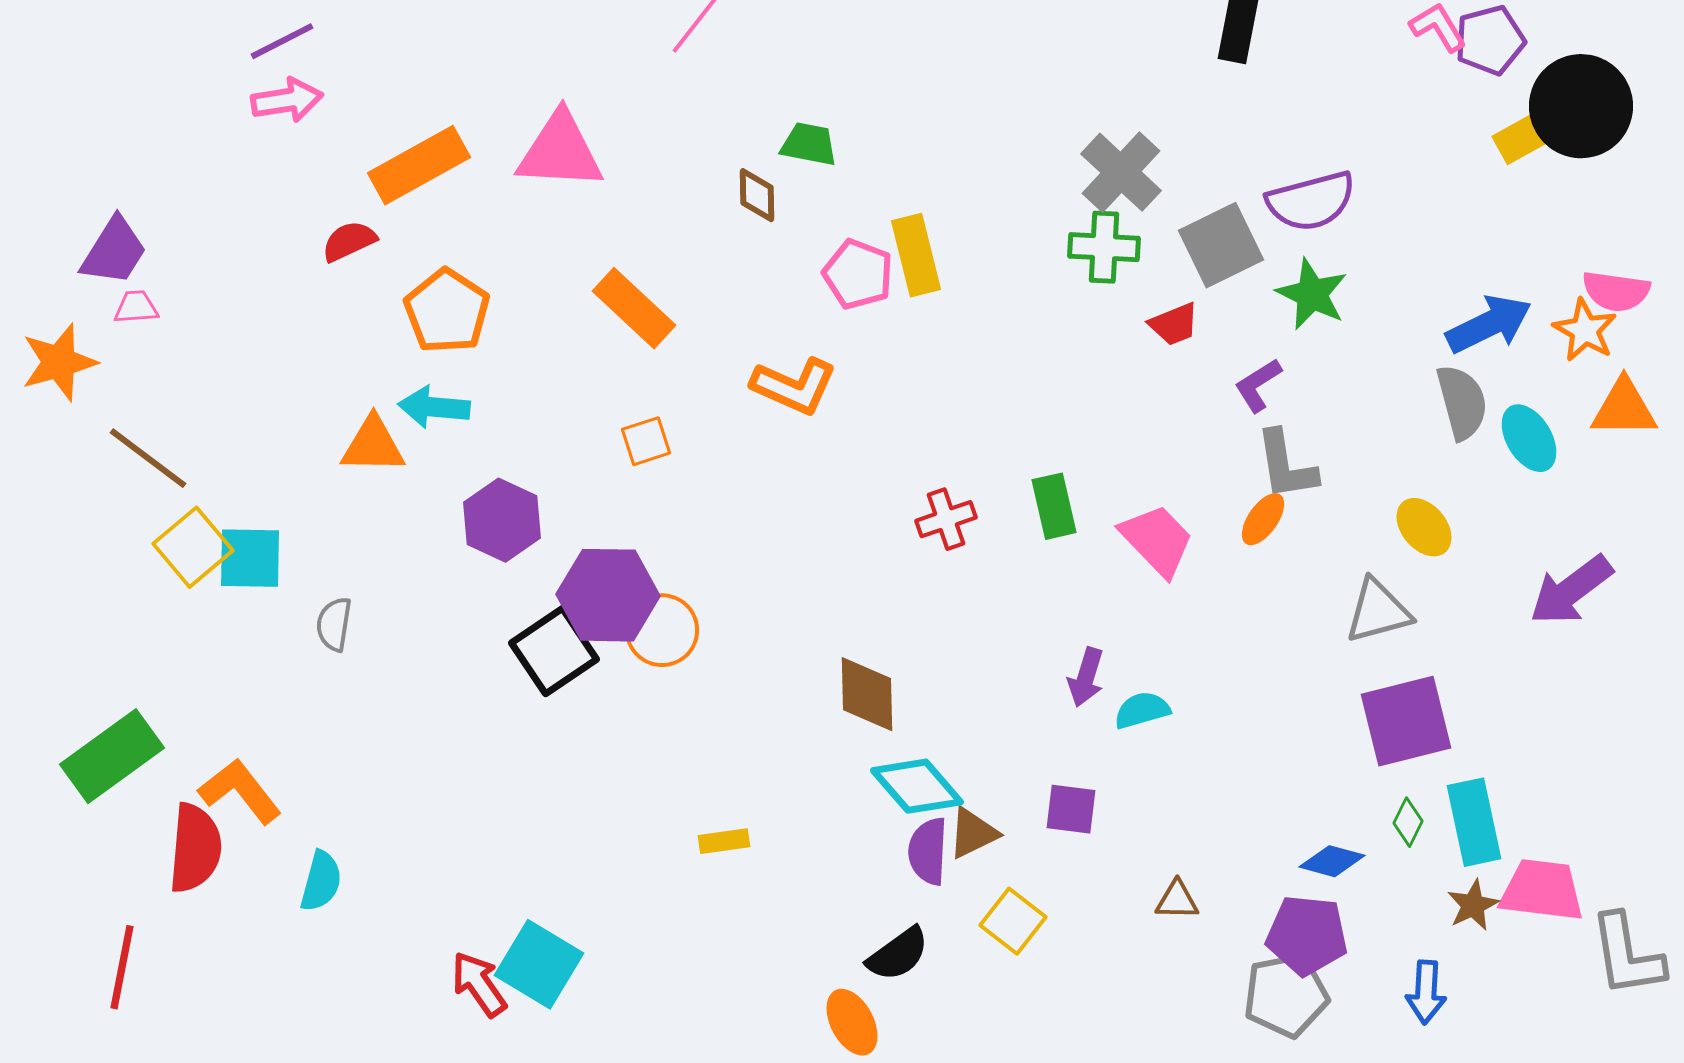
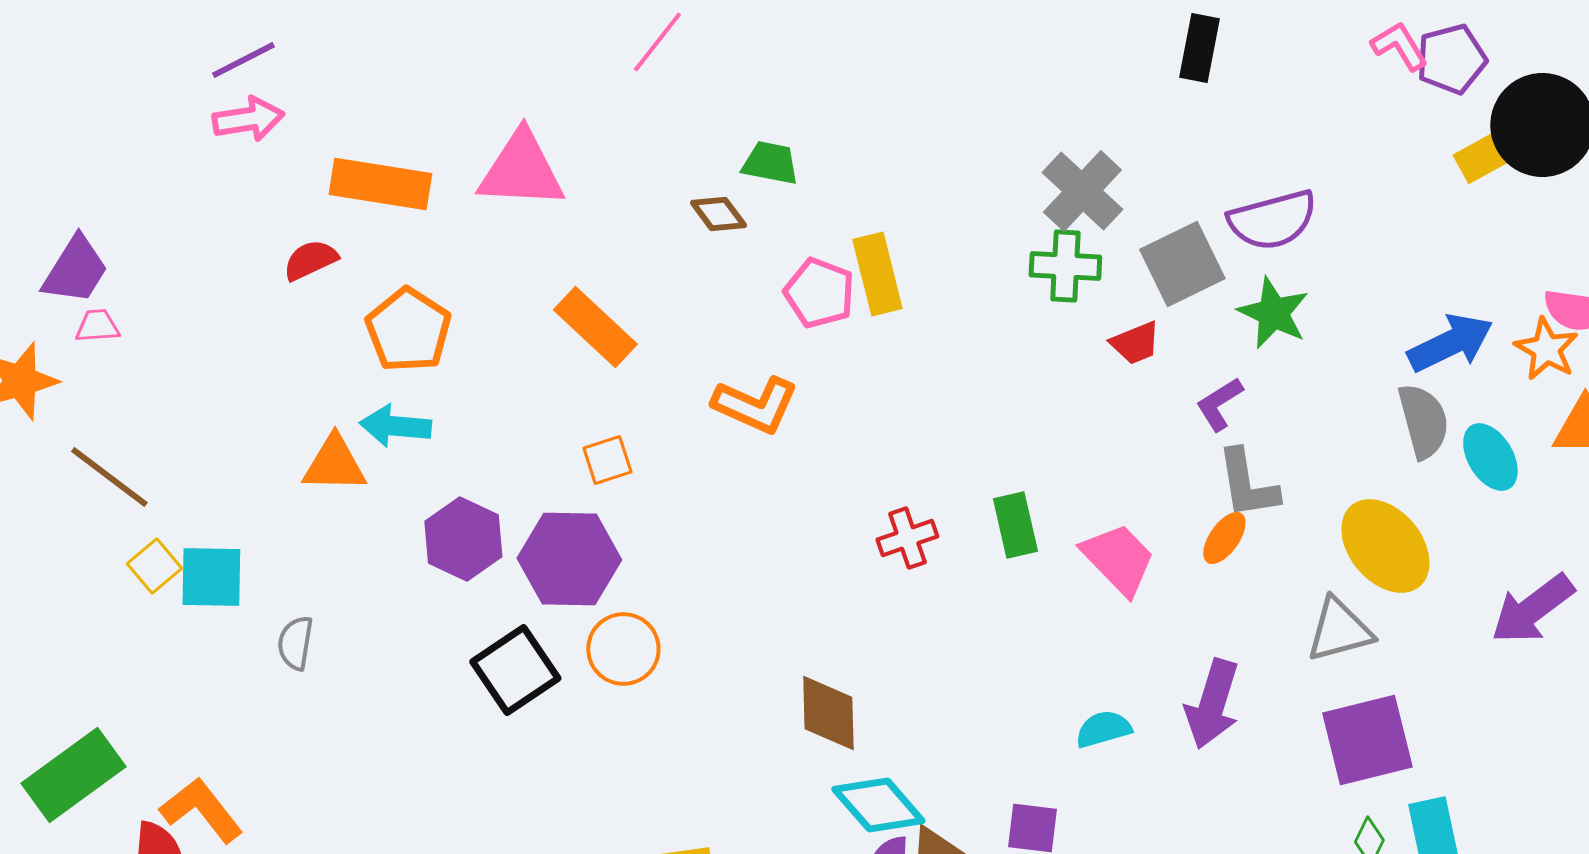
orange rectangle: (419, 165) -> (380, 184), turned 38
brown diamond: (757, 195) -> (718, 214), turned -36
yellow ellipse: (1424, 527) -> (1385, 546), size x1.6
yellow square: (193, 547) -> (154, 566), size x0.7
purple hexagon: (608, 595) -> (569, 559), moved
purple arrow: (1086, 677) -> (1212, 704), moved, size x1.5

